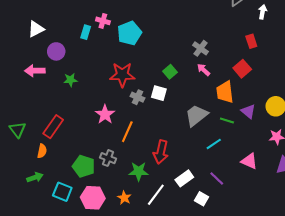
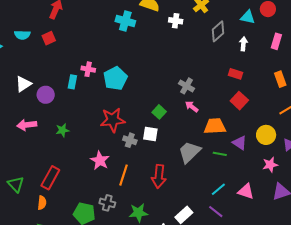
red rectangle: (251, 41) -> (235, 74), turned -48
purple circle: (56, 51) -> (46, 95), moved
red square: (242, 69) -> (239, 101), moved
orange trapezoid: (225, 92) -> (215, 126), turned 100
cyan line: (214, 144) -> (218, 189), moved
red arrow: (161, 152) -> (159, 176), moved

